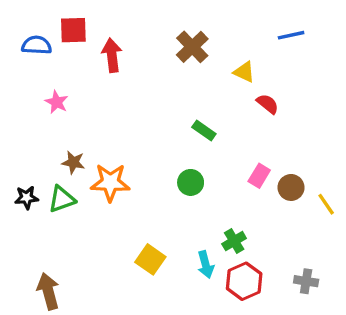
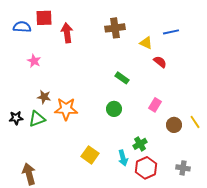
blue line: (291, 35) -> (171, 32), moved
brown cross: (192, 47) -> (115, 28), turned 36
brown circle: (291, 187) -> (174, 125), moved

